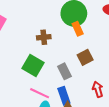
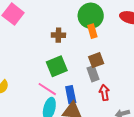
green square: (33, 66) -> (57, 66), moved, turned 30
gray rectangle: (64, 71) -> (93, 74), moved

